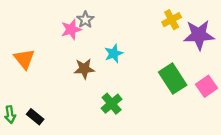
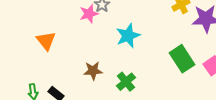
cyan star: (114, 53) -> (128, 36), size x1.4
brown star: (84, 69) -> (93, 71), moved

